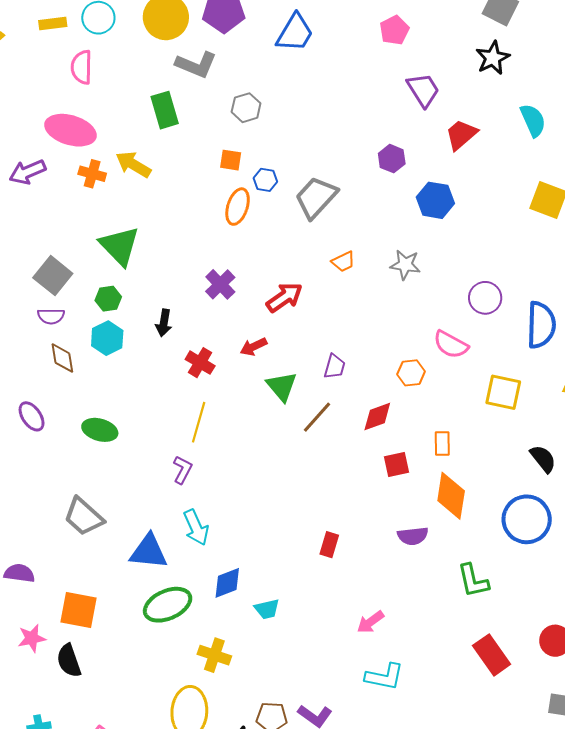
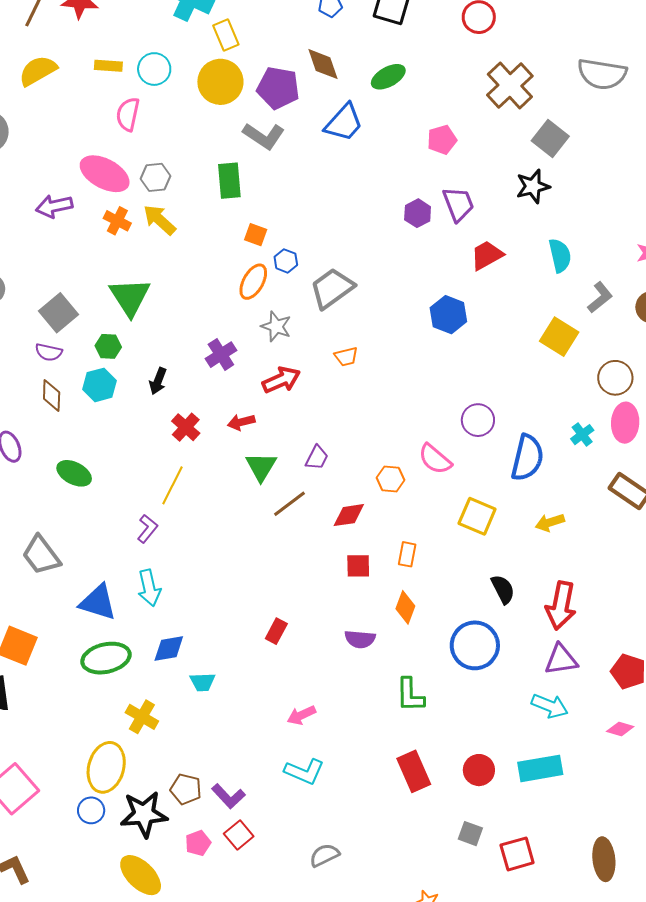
gray L-shape: (196, 65) -> (264, 136), moved
gray hexagon: (246, 108) -> (155, 177), moved
green rectangle: (165, 110) -> (229, 181), moved
purple hexagon: (392, 159) -> (418, 213), moved
gray star: (405, 265) -> (276, 326), moved
orange diamond: (451, 496) -> (405, 607), size x0.7

